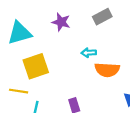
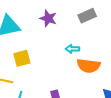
yellow square: (36, 66) -> (22, 58), size x0.7

